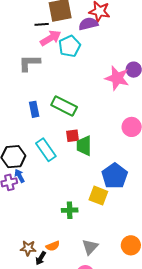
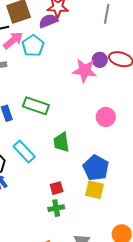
red square: (72, 136) -> (57, 188), moved
yellow square: (98, 196) -> (94, 190), moved

